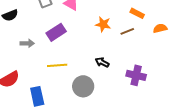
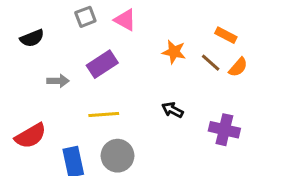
orange semicircle: (160, 28) -> (238, 67), moved, turned 144
brown line: (127, 31) -> (211, 63), turned 64
gray circle: (83, 86) -> (118, 156), moved

